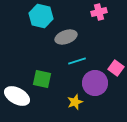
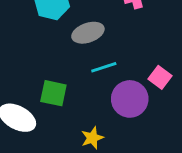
yellow star: (75, 102) -> (92, 138), moved

